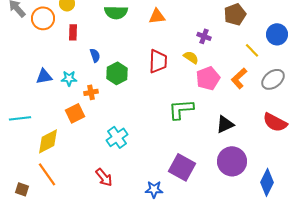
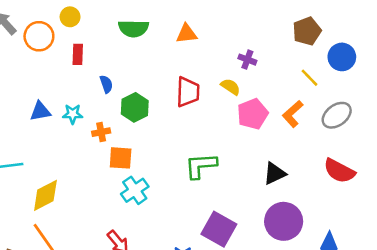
brown pentagon: (235, 14) -> (307, 31), moved
green L-shape: (181, 109) -> (201, 166), moved
orange square: (75, 113) -> (121, 158), moved, turned 30

